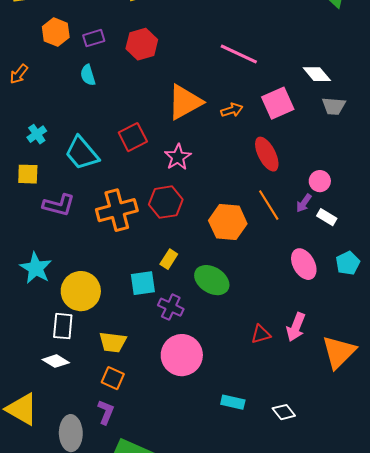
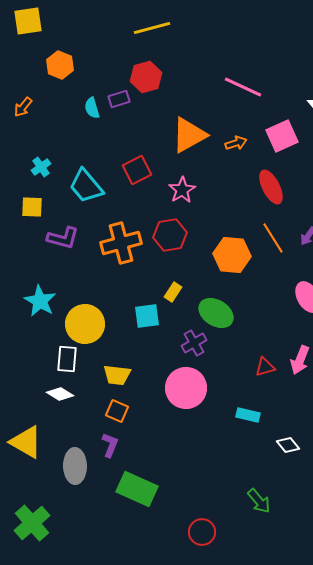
purple rectangle: (94, 38) -> (119, 99), moved
purple cross: (171, 307) -> (194, 343), moved, turned 35
cyan rectangle: (233, 402) -> (248, 415), moved

